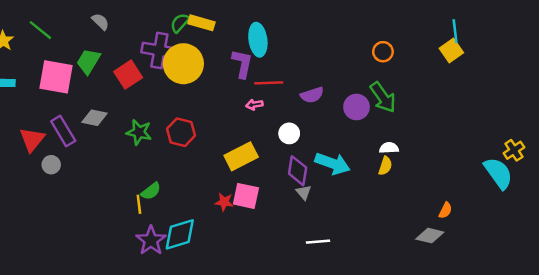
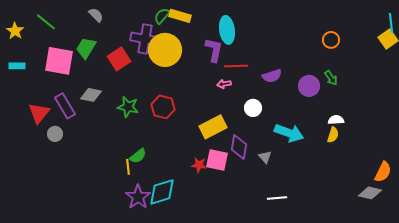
green arrow: (383, 97) -> (331, 78), size x0.6
purple diamond: (298, 171) -> (239, 147), moved
orange semicircle: (445, 210) -> (383, 172), size x1.5

